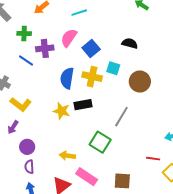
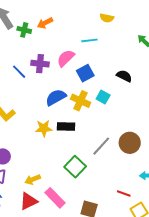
cyan line: (79, 13) -> (90, 40), moved
green cross: (24, 34) -> (24, 30), moved
blue semicircle: (67, 78) -> (56, 97), turned 40
brown circle: (140, 82) -> (130, 143), moved
yellow star: (62, 111) -> (44, 128), turned -30
yellow arrow: (67, 156) -> (33, 180), moved, turned -42

